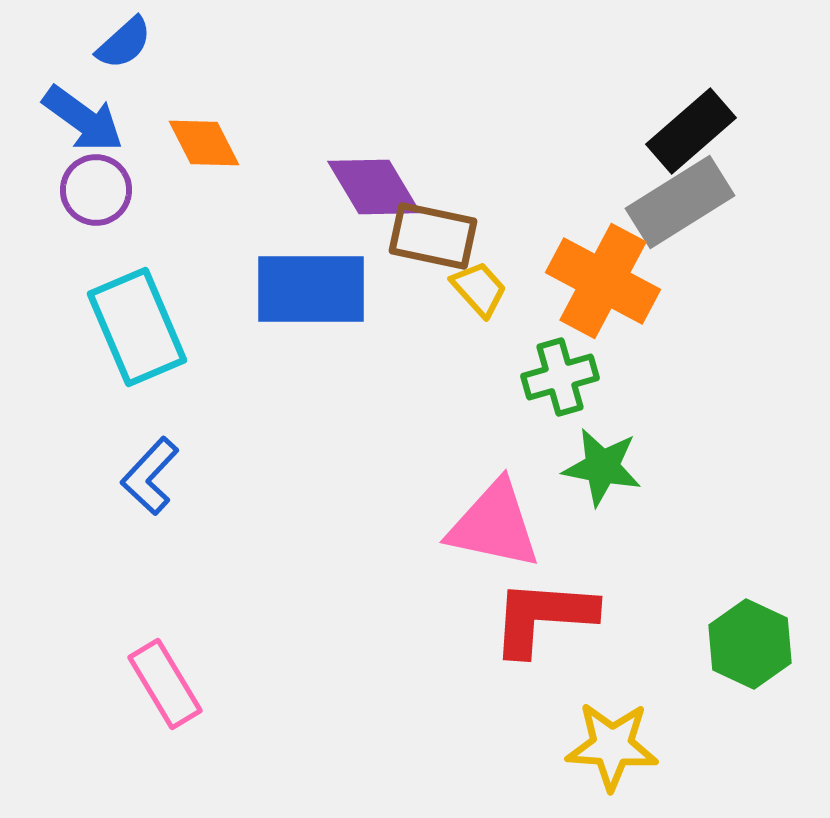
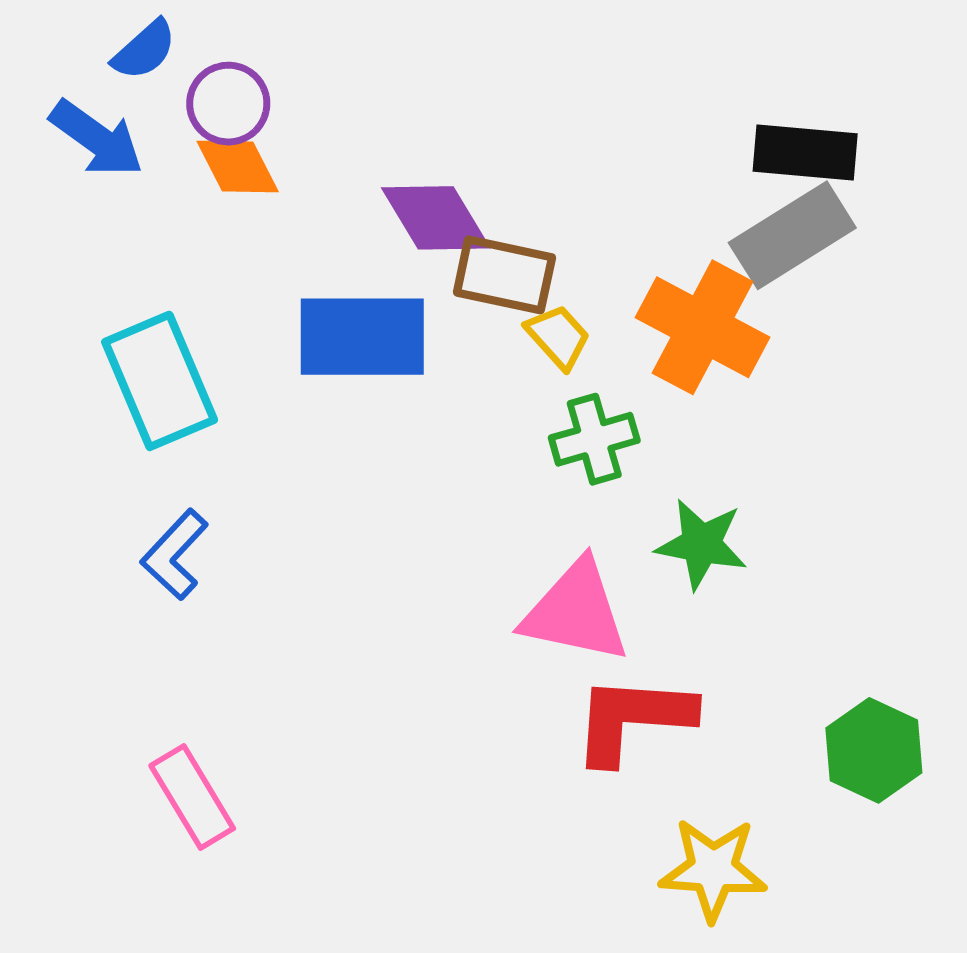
black rectangle: (691, 131) -> (805, 153), turned 46
purple circle: (96, 190) -> (228, 104), moved
green cross: (560, 377) -> (594, 439), moved

